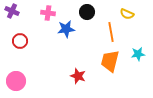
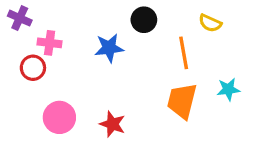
pink cross: (48, 13) -> (50, 43), moved
red star: (78, 76) -> (112, 124), moved
pink circle: (16, 81) -> (59, 117), moved

